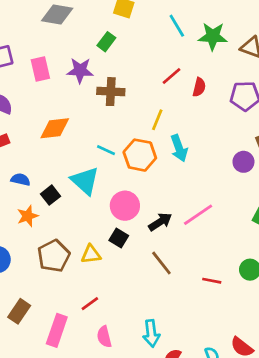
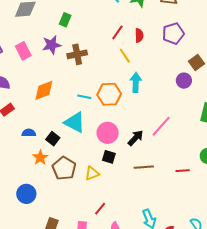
yellow line: (157, 120) -> (125, 56), moved, turned -42
cyan arrow: (179, 148) -> (136, 82), turned -144
brown pentagon: (54, 256) -> (64, 168), moved
brown line: (161, 263) -> (144, 167), turned -42

